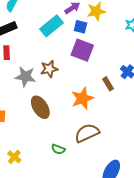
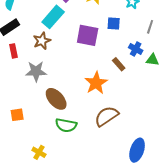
blue square: (81, 27) -> (114, 23), moved
brown star: (49, 69) -> (42, 41), moved
green semicircle: (58, 149) -> (66, 125), moved, size x1.5

